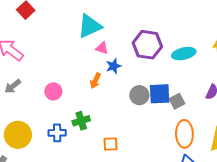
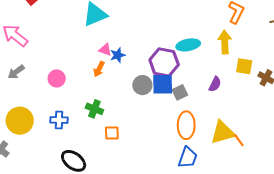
purple hexagon: (147, 45) -> (164, 62), moved
pink triangle: (102, 48) -> (105, 50), moved
green cross: (81, 121) -> (94, 109), moved, turned 36

